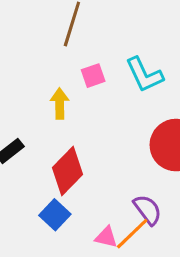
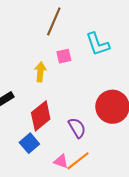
cyan L-shape: (144, 75) -> (98, 44), moved
purple semicircle: (148, 210) -> (77, 128), moved

